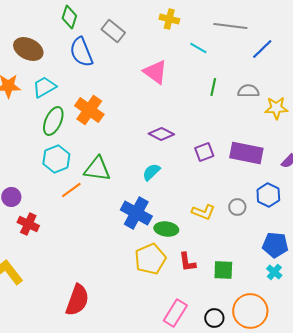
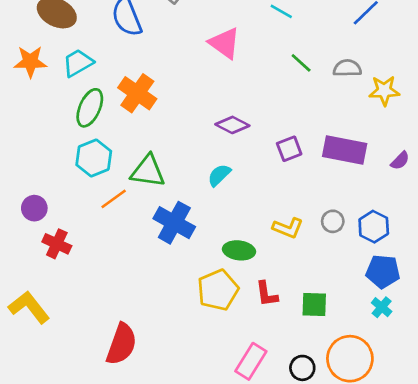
green line: (213, 87) -> (301, 63), turned -60
blue hexagon: (268, 195) -> (374, 227), moved
blue cross: (136, 213) -> (174, 223), moved

